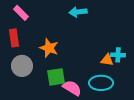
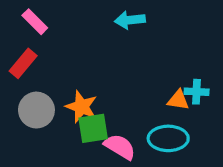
red rectangle: (14, 38) -> (23, 63), turned 48
orange star: (49, 48) -> (81, 107), moved

